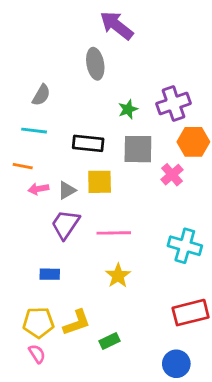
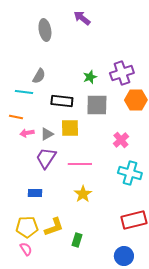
purple arrow: (117, 25) -> (82, 18), size x0.7
gray ellipse: (95, 64) -> (45, 30), moved
gray semicircle: (41, 95) -> (39, 76), moved
pink cross: (172, 175) -> (121, 140), moved
green rectangle: (109, 341) -> (77, 240), turned -48

